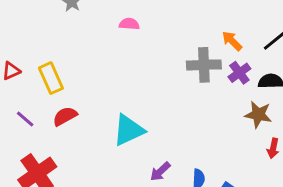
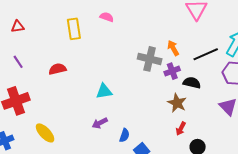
yellow rectangle: (51, 78) -> (74, 29), moved
red semicircle: (65, 116) -> (57, 69), moved
cyan triangle: (129, 130) -> (104, 91), moved, size x0.7

